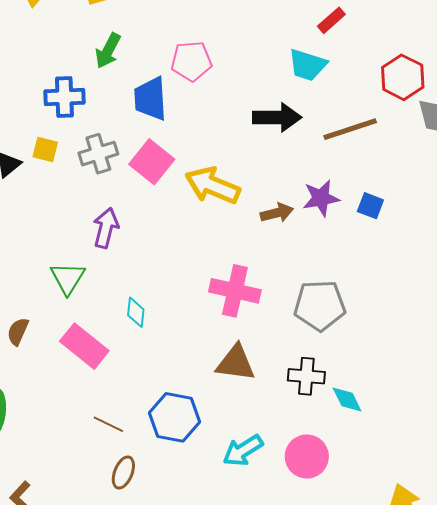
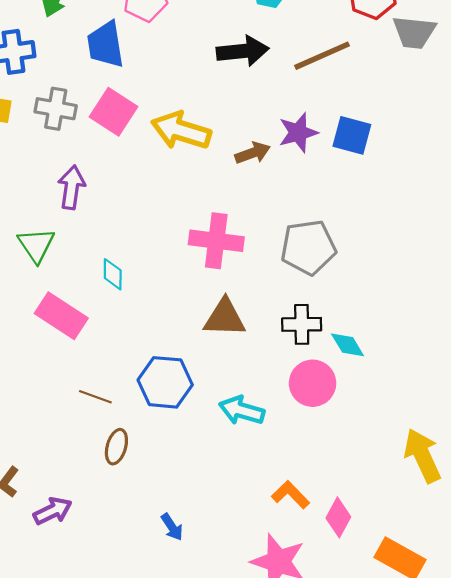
gray cross: (98, 154) -> (56, 109), turned 33
blue square: (370, 206) -> (352, 135), size x1.4
cyan arrow: (243, 451) -> (242, 410), turned 54
pink circle: (307, 456) -> (313, 383), moved

